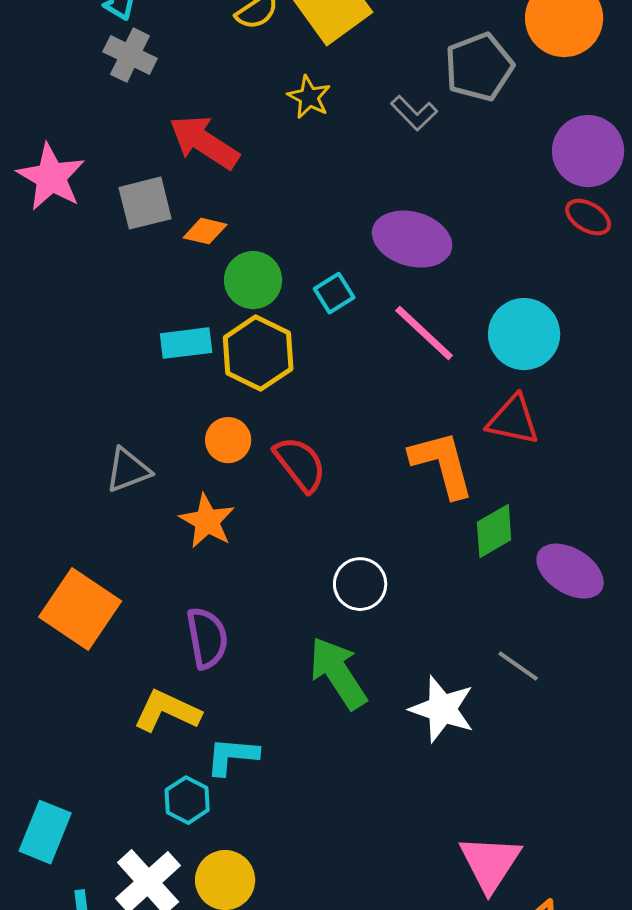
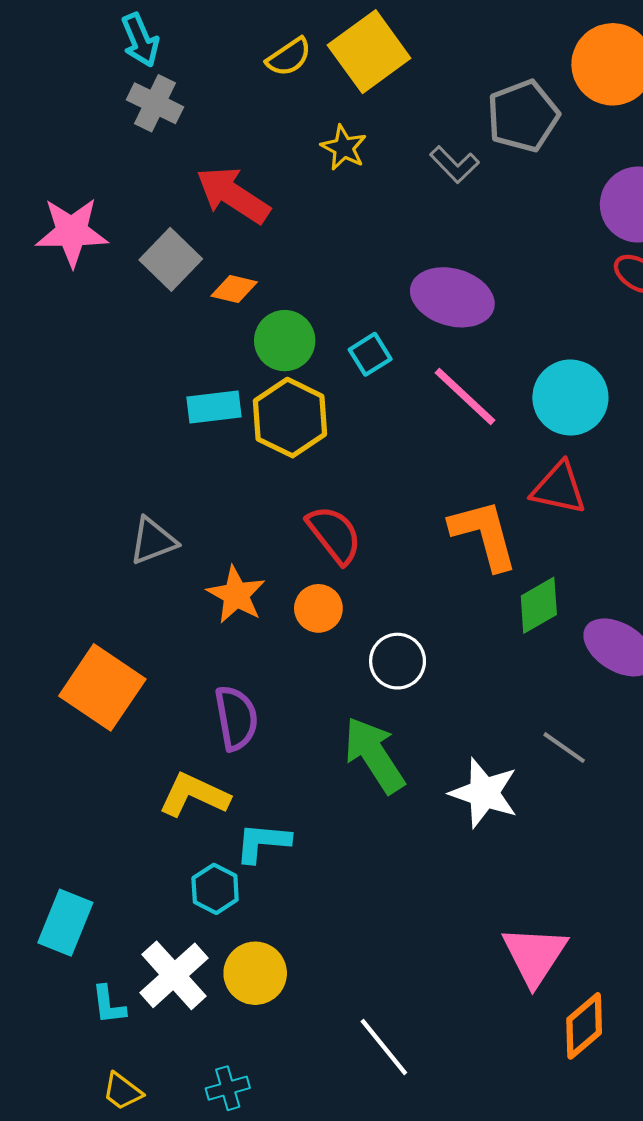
pink star: (51, 177) -> (72, 232), turned -30
gray square: (145, 203) -> (171, 259), turned -32
orange circle: (228, 440) -> (318, 608), moved

